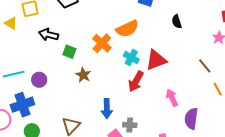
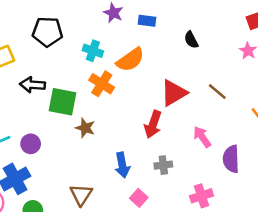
green square: (69, 52) -> (63, 102), size x1.6
cyan cross: (131, 57) -> (93, 51), moved
brown line: (205, 66) -> (217, 91), moved
gray cross: (130, 125) -> (163, 165), moved

